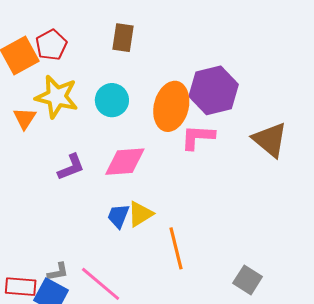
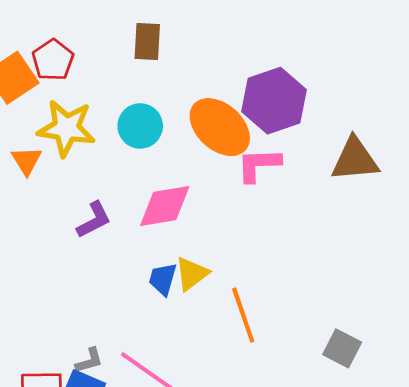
orange ellipse: (171, 106) -> (220, 127), turned -57
brown triangle: (270, 140) -> (355, 159), turned -39

